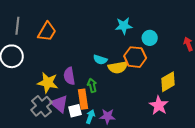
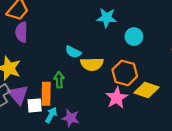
orange hexagon: (135, 57) -> (125, 73), moved
purple semicircle: (69, 76) -> (22, 32), moved
yellow diamond: (168, 82) -> (146, 90), turned 40
pink star: (159, 105) -> (117, 98), moved

